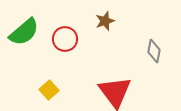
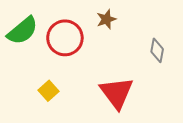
red circle: (65, 39) -> (65, 38), size x1.4

